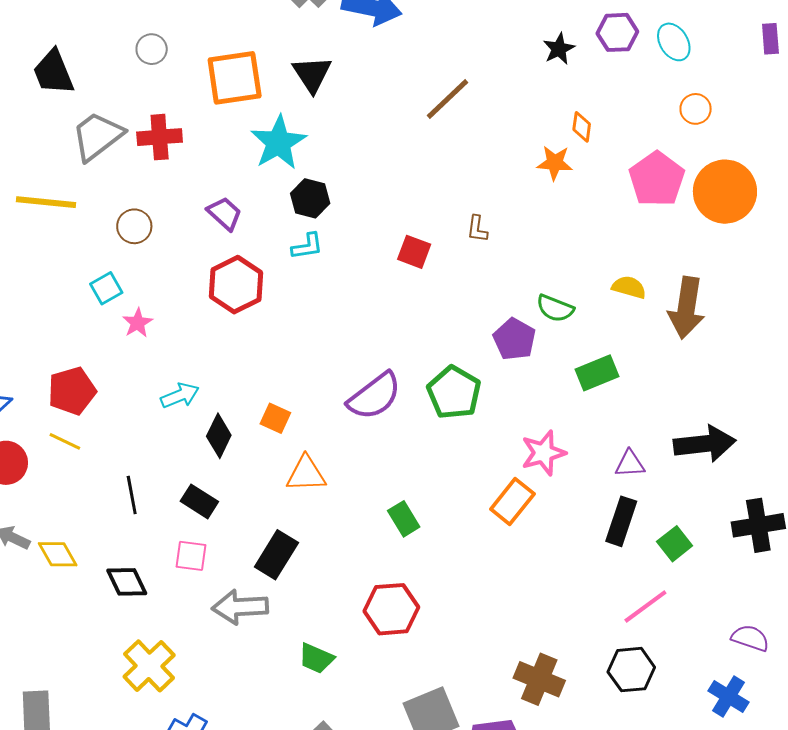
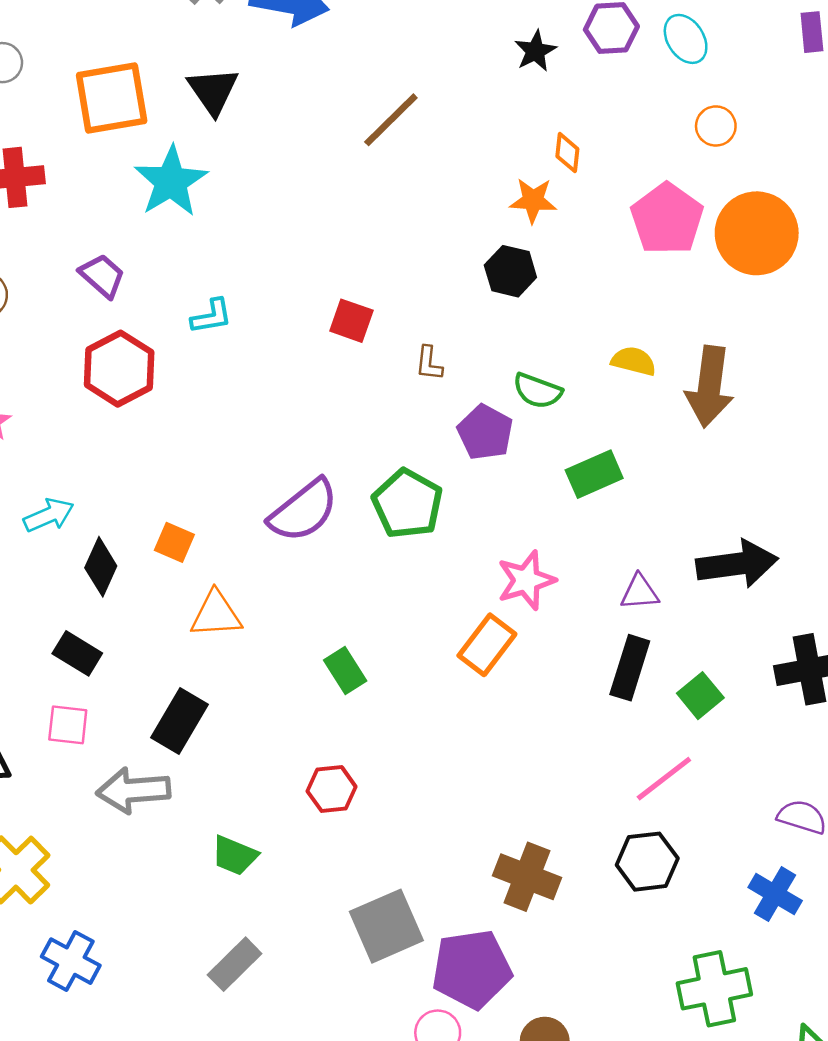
black hexagon: (310, 198) -> (510, 271), moved
brown L-shape: (477, 229) -> (429, 363), moved
red hexagon: (391, 609) -> (332, 789), size x0.7

